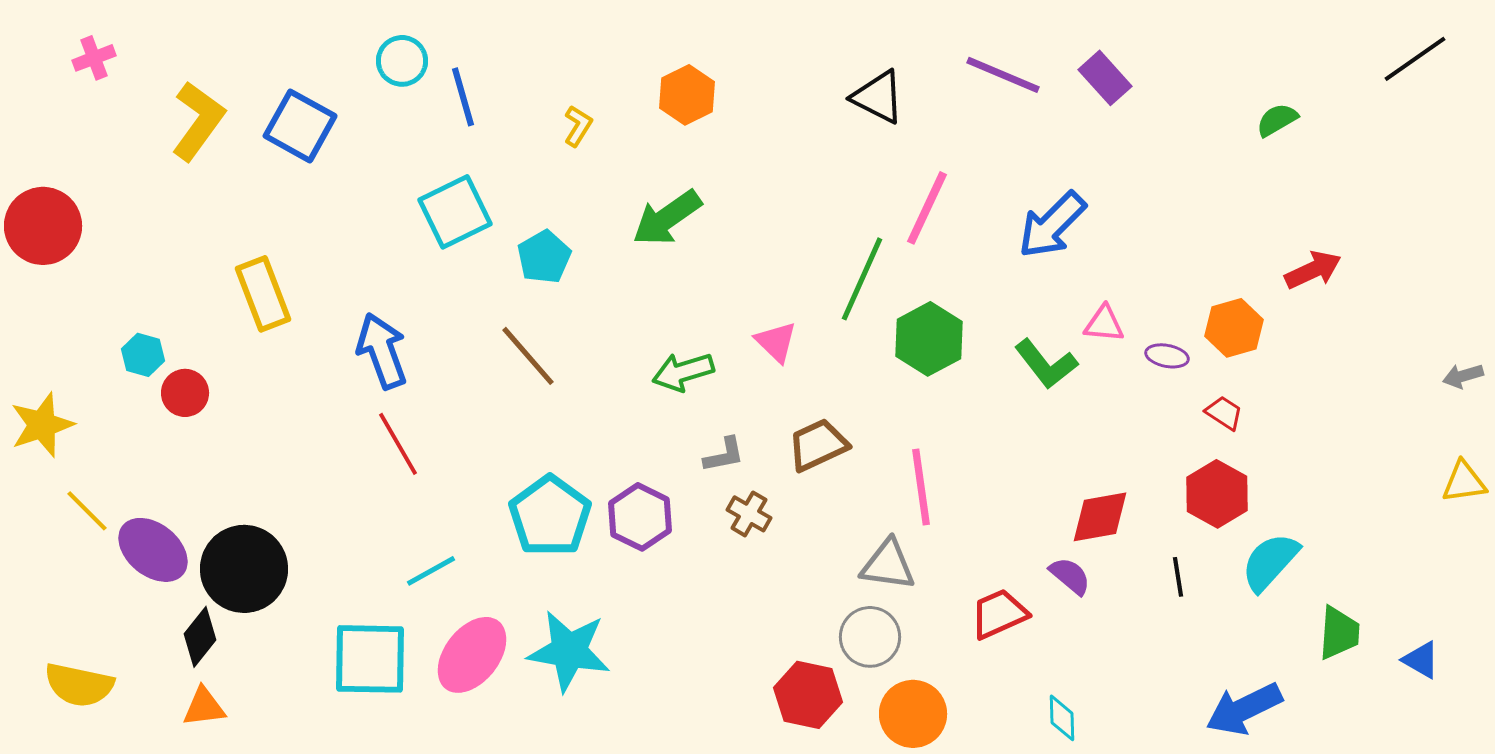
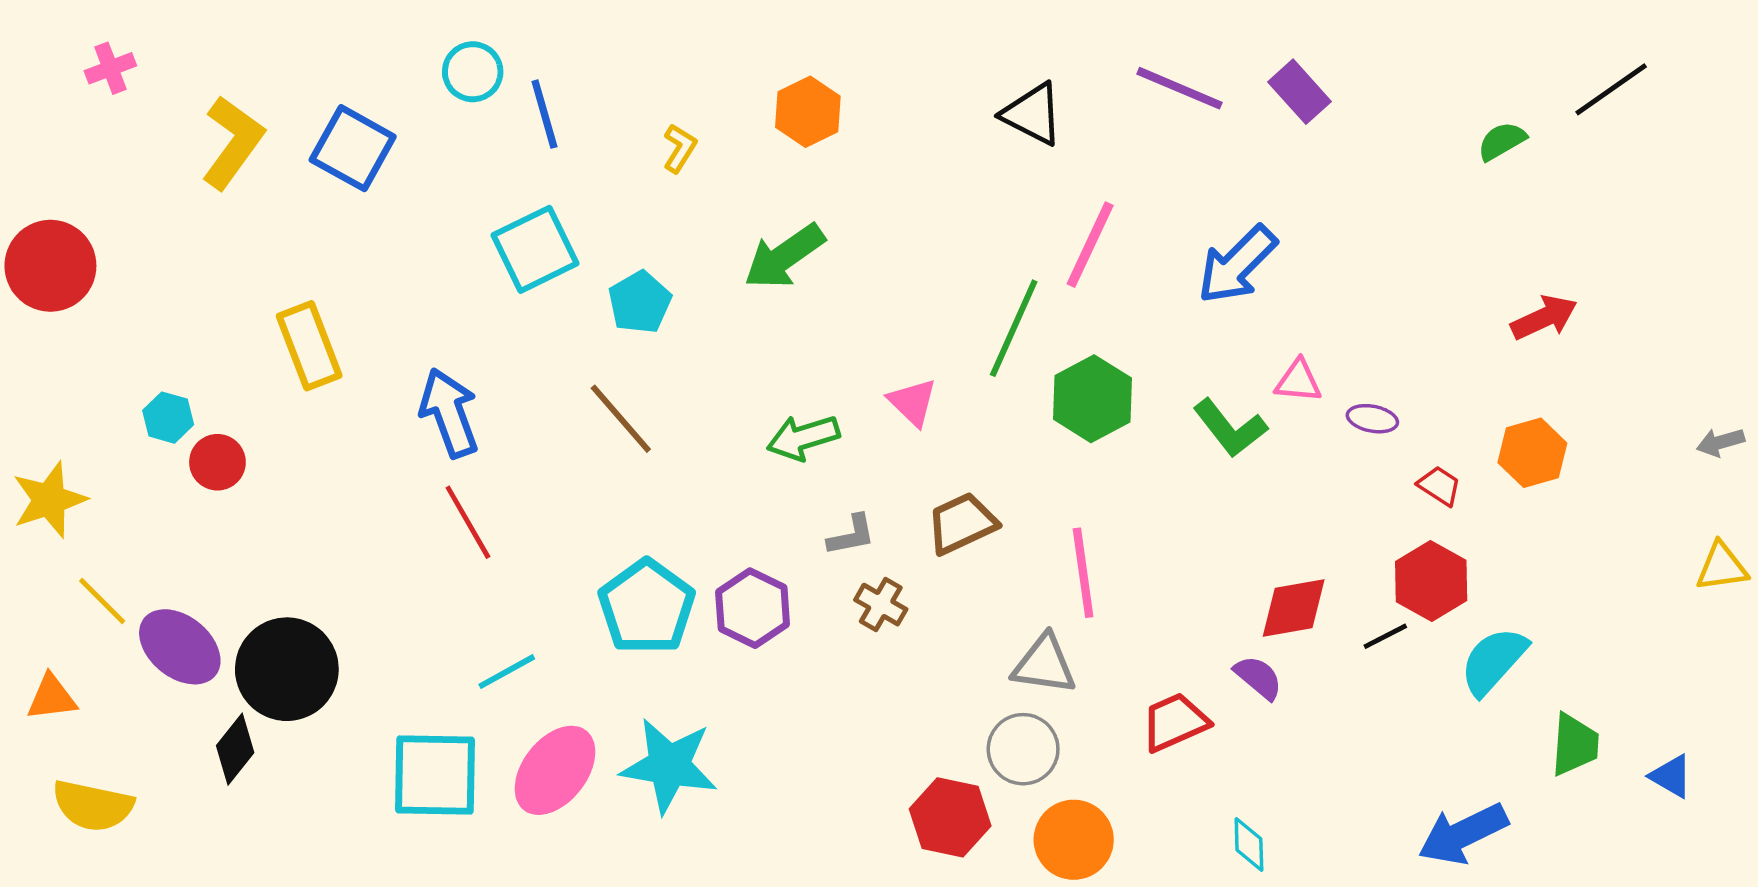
black line: (1415, 59) -> (1611, 89), moved
orange hexagon: (1234, 328) -> (1532, 453), moved
black line: (1178, 577) -> (1385, 636), moved, turned 72
orange triangle: (204, 707) -> (52, 697), moved

